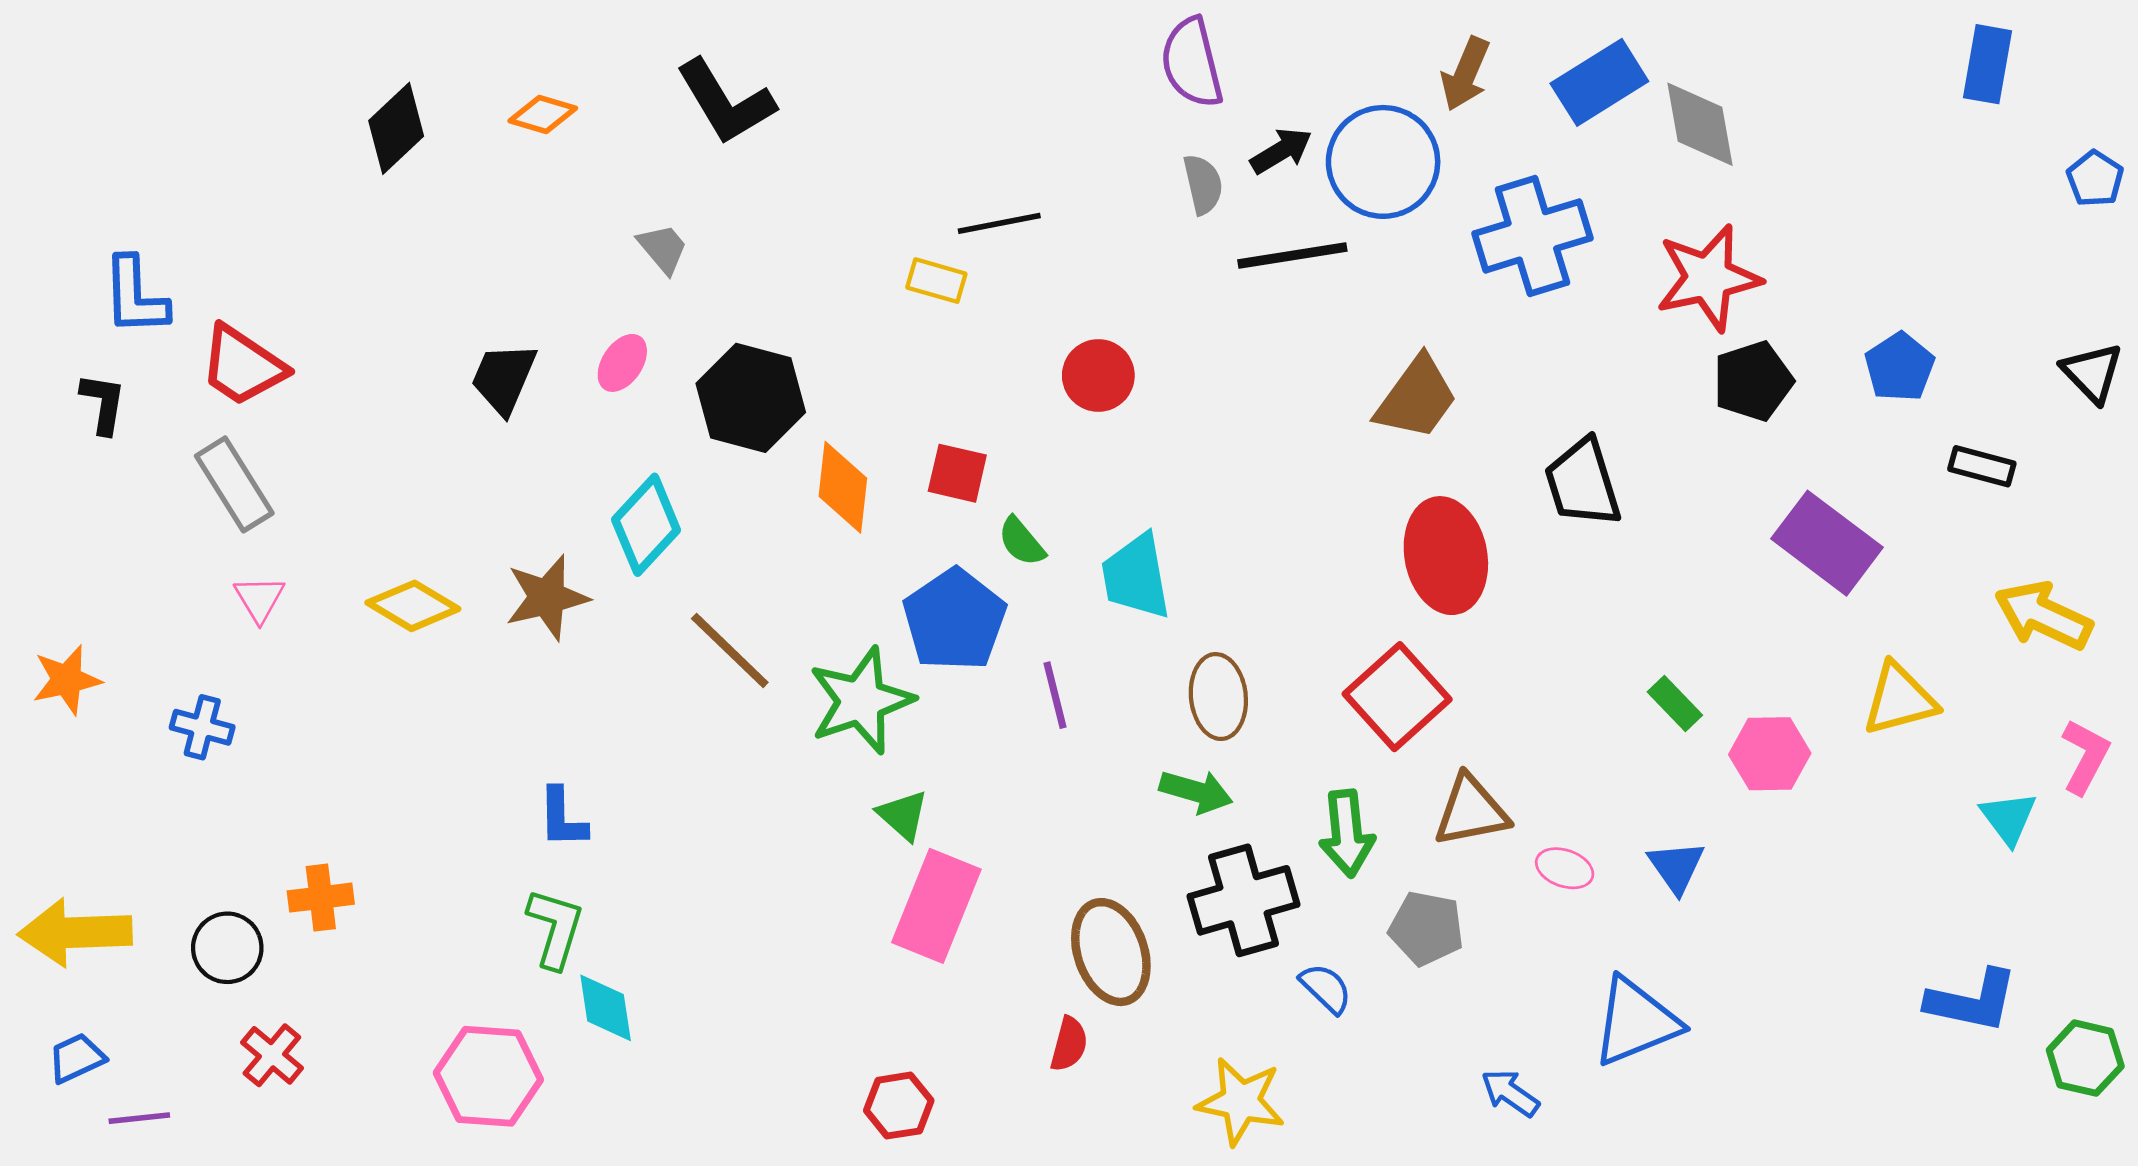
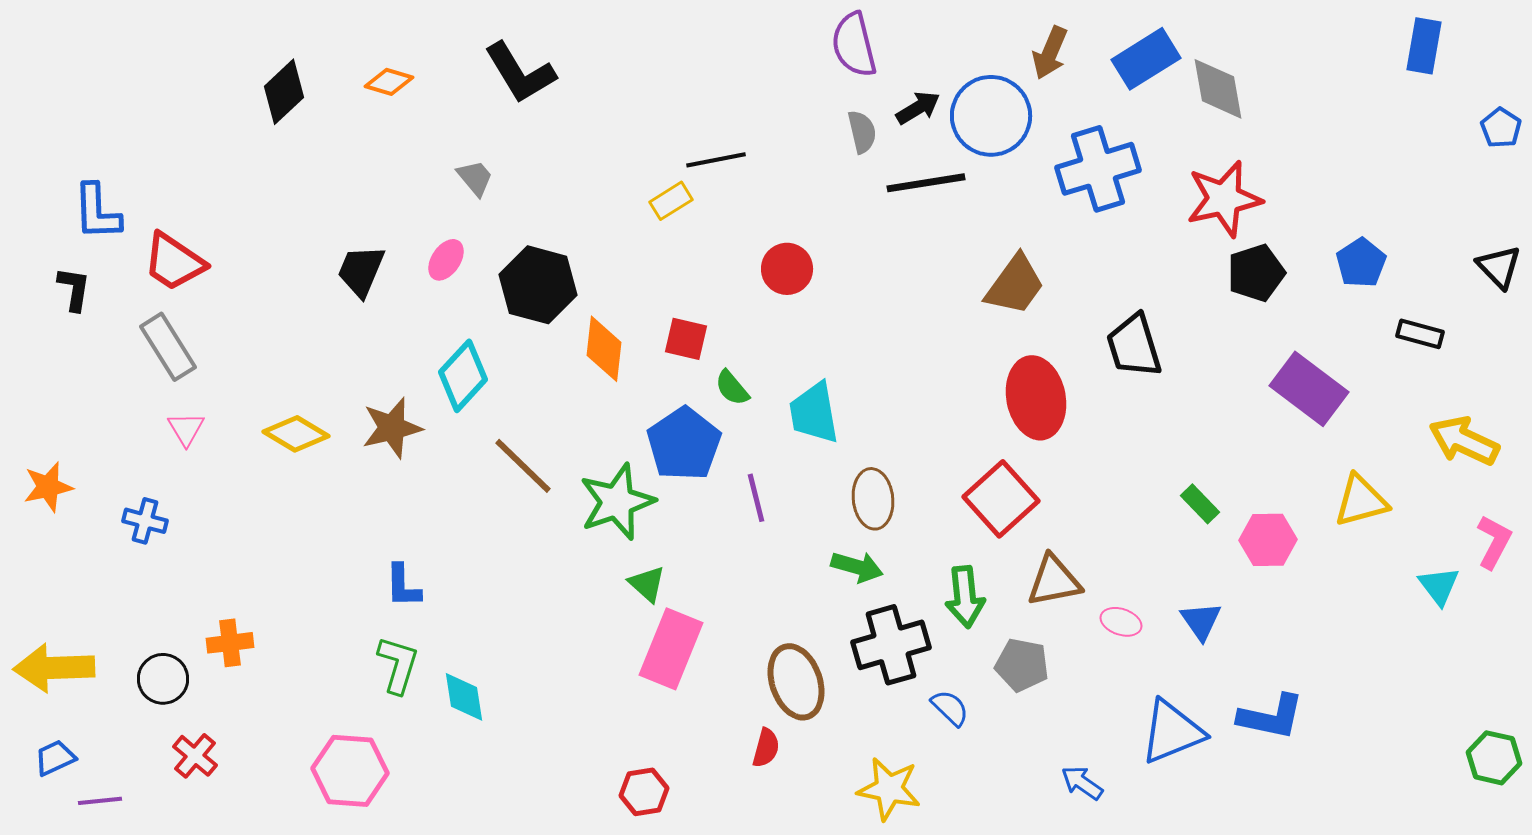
yellow rectangle: (936, 281) -> (671, 201), turned -48
blue L-shape: (1972, 1001) -> (1271, 717), moved
cyan diamond: (606, 1008) -> (464, 697), moved

